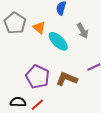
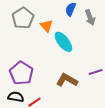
gray arrow: (83, 31) -> (90, 17), moved
purple pentagon: (37, 77) -> (21, 73), moved

